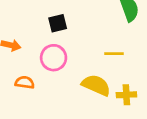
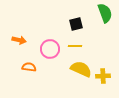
black square: (58, 23) -> (76, 24), moved
yellow line: (114, 54) -> (75, 46), moved

